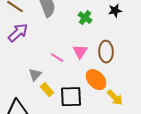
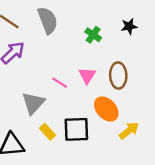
gray triangle: (35, 75) -> (33, 103), size x1.5
yellow rectangle: (47, 90) -> (48, 132), moved
yellow arrow: (115, 98) -> (129, 131), turned -84

